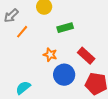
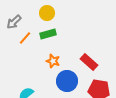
green rectangle: (65, 28) -> (48, 34), moved

